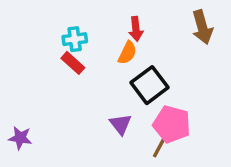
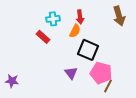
cyan cross: (75, 39) -> (53, 19), moved
black square: (150, 85) -> (88, 50), turned -30
brown line: (160, 146) -> (108, 86), moved

